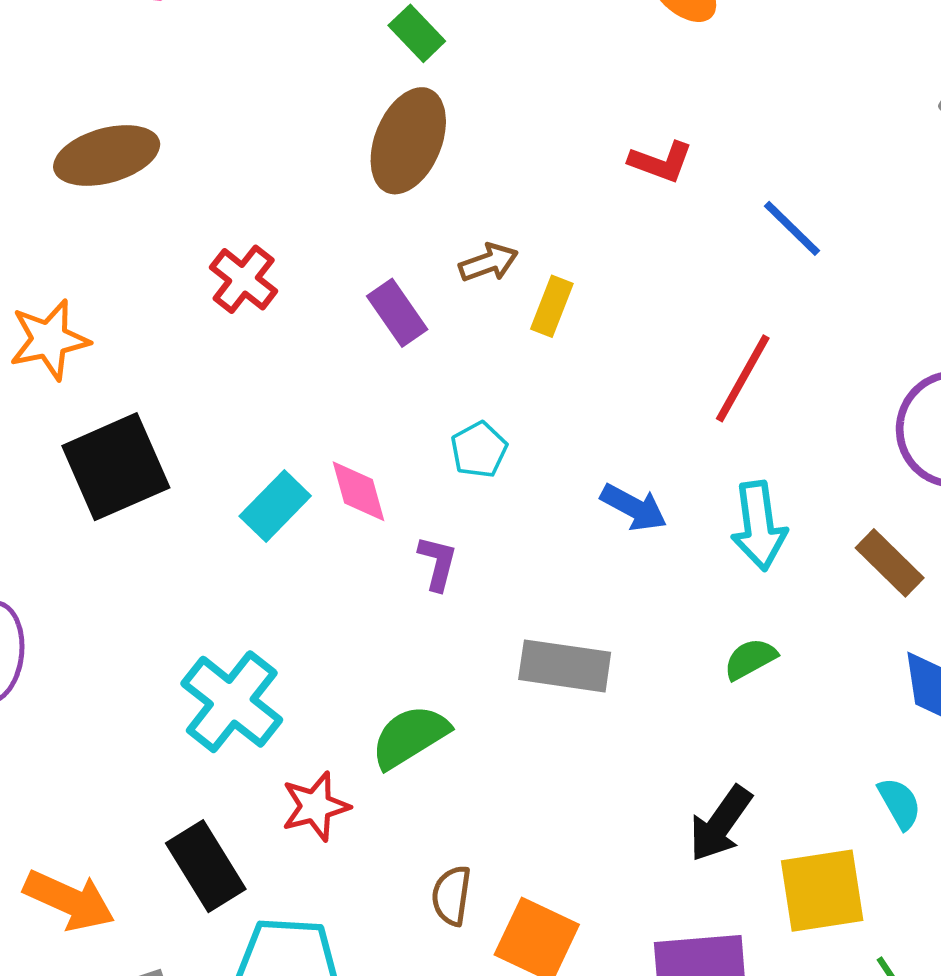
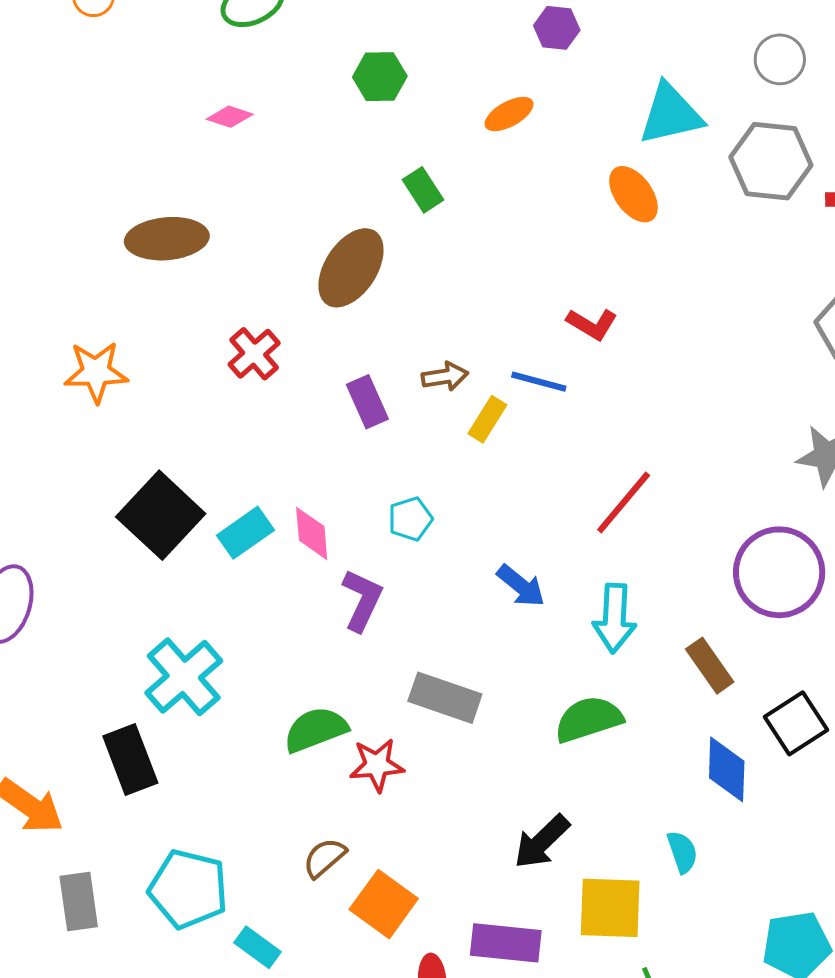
brown ellipse: (408, 141) -> (351, 268), moved
blue line: (792, 228) -> (539, 382), moved, turned -40
black square: (116, 467) -> (161, 515), moved, turned -34
purple L-shape: (438, 563) -> (362, 600), size x1.4
green semicircle: (750, 659) -> (589, 719), size x1.6
red star: (315, 806) -> (377, 765), moved
black rectangle: (206, 866) -> (130, 759), moved
brown semicircle: (451, 896) -> (324, 858), turned 30

